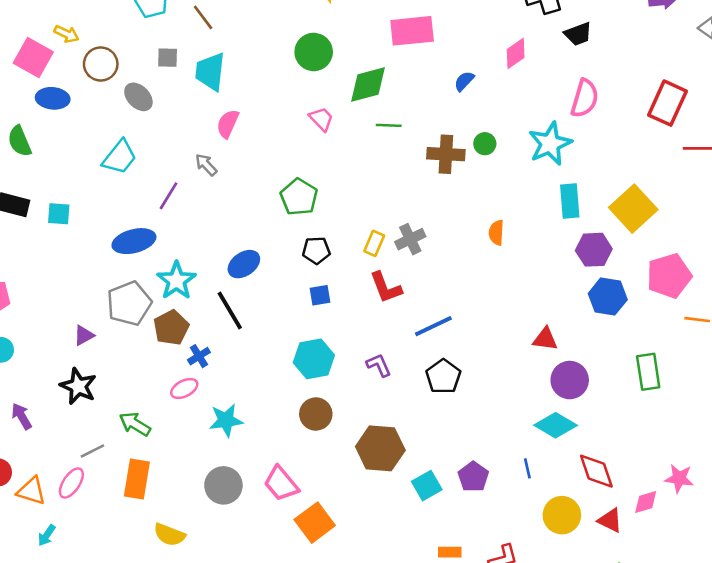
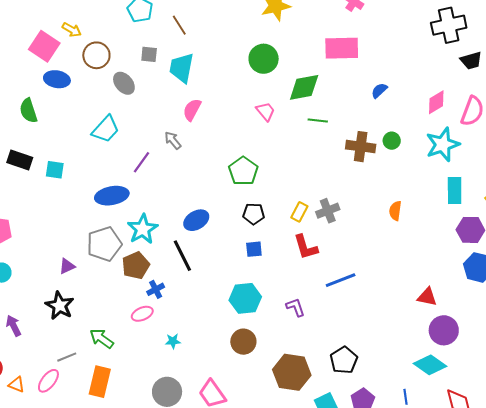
pink diamond: (516, 53) -> (436, 102), moved
black pentagon: (443, 377) -> (344, 360), moved
cyan star: (226, 420) -> (173, 341), size x0.6
orange triangle: (31, 491) -> (17, 385), size x0.7

